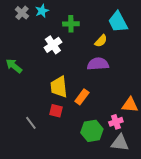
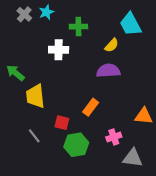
white cross: (53, 45) -> (59, 50), turned 36
yellow trapezoid: (59, 87) -> (35, 96), moved
pink cross: (116, 122) -> (114, 137), moved
green hexagon: (92, 131) -> (76, 145), moved

